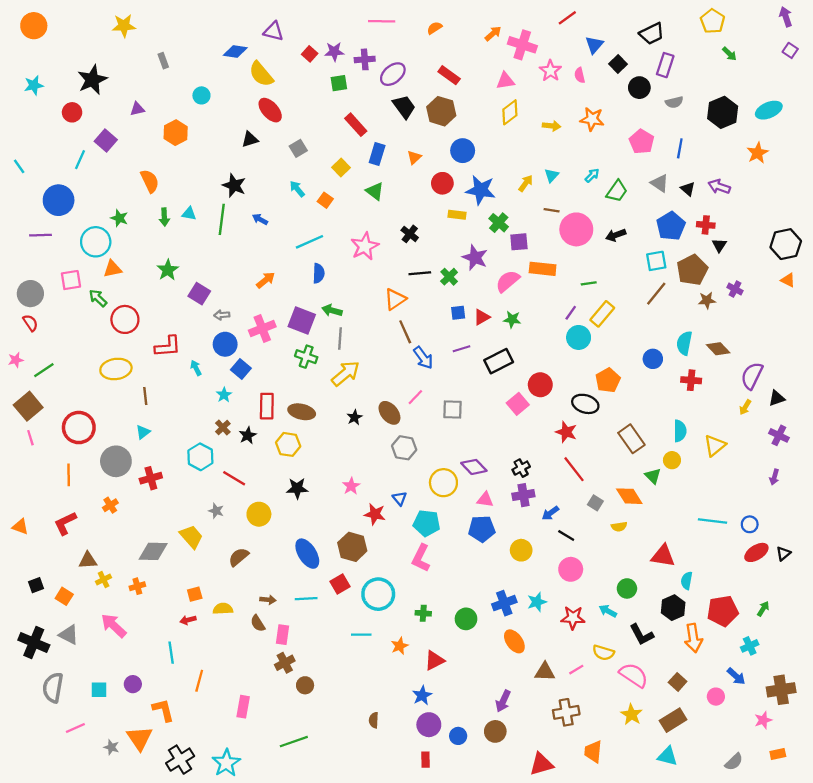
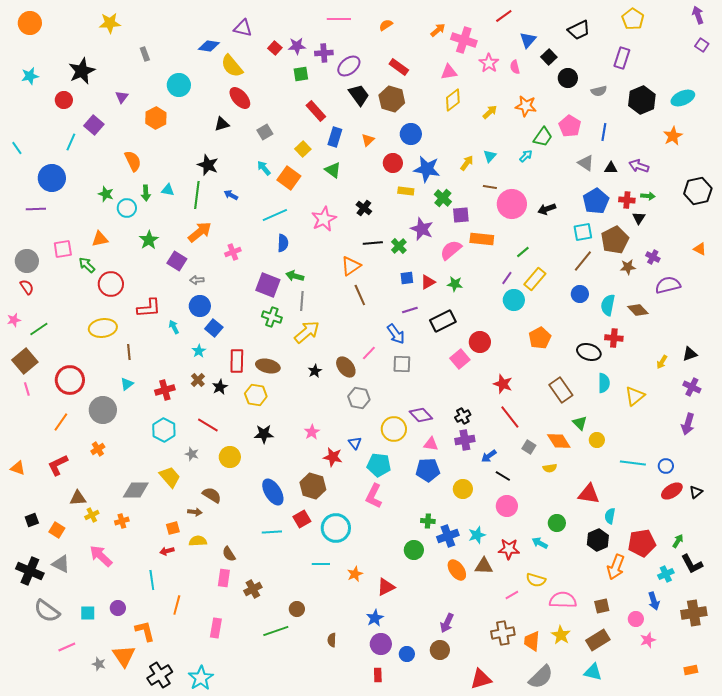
green arrow: (729, 54) -> (648, 196), moved, turned -40
purple rectangle: (665, 65) -> (622, 58), moved
cyan circle: (201, 95) -> (179, 85), size x1.5
purple triangle: (137, 109) -> (122, 97), turned -40
yellow arrow: (552, 126) -> (490, 112), turned -49
black triangle: (688, 189) -> (611, 168), turned -40
green trapezoid: (617, 191) -> (543, 137), moved
orange square: (325, 200) -> (289, 178), size x1.6
cyan circle: (96, 242) -> (127, 208), moved, size x0.7
black hexagon: (786, 244) -> (698, 191), moved
orange arrow: (266, 280) -> (200, 232), moved, size x1.4
green line: (589, 283) -> (523, 252), turned -32
pink cross: (262, 328) -> (233, 252), moved, size x0.7
blue arrow: (423, 358) -> (396, 334), moved
blue circle: (653, 359) -> (580, 294), moved
purple semicircle: (752, 376) -> (668, 285), moved, turned 50
black ellipse: (585, 404) -> (589, 352), moved
cyan hexagon: (200, 457) -> (164, 430), moved
yellow circle: (672, 460) -> (597, 440), moved
orange line: (69, 475) -> (61, 422), turned 36
purple arrow: (774, 477) -> (688, 424), size x1.5
red cross: (151, 478) -> (165, 390), moved
brown semicircle: (239, 557) -> (212, 495), turned 72
brown arrow: (268, 600) -> (195, 512), moved
green cross: (423, 613) -> (428, 521), moved
pink rectangle: (283, 635) -> (224, 578), moved
black L-shape: (642, 635) -> (692, 564), moved
orange arrow: (693, 638) -> (616, 567), turned 30
brown triangle: (545, 672) -> (484, 566), moved
pink semicircle: (634, 675) -> (563, 600), turned -32
blue arrow: (736, 676) -> (654, 601), turned 30
brown square: (678, 682) -> (602, 606), turned 35
brown circle: (305, 685) -> (297, 609), moved
gray semicircle: (53, 688) -> (47, 611), turned -64
pink star: (763, 720) -> (648, 640), moved
green line: (294, 742) -> (276, 631), moved
orange trapezoid: (593, 752) -> (532, 641), moved
gray semicircle: (734, 762) -> (541, 677), moved, size x1.5

